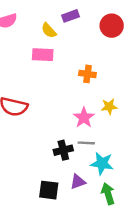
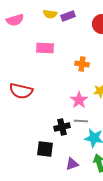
yellow semicircle: (49, 30) -> (50, 14), moved, turned -40
purple triangle: (78, 182) -> (72, 164), moved
black square: (49, 190) -> (45, 149), moved

